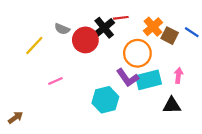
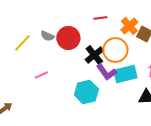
black cross: (104, 28) -> (94, 55), moved
gray semicircle: (62, 29) -> (47, 36), moved

